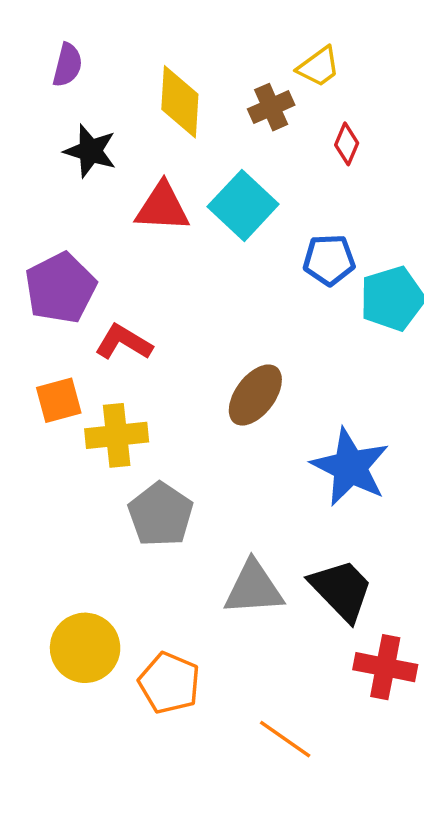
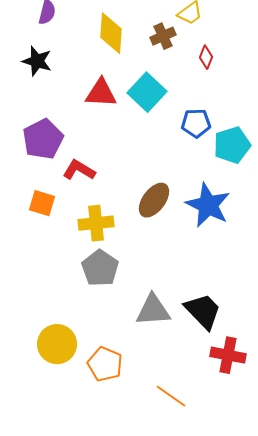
black star: (90, 151) -> (37, 61), moved
orange square: (59, 400) -> (42, 203), turned 32
yellow cross: (117, 435) -> (96, 223), moved
blue star: (350, 467) -> (208, 205), moved

